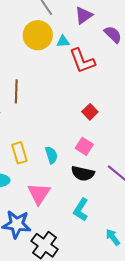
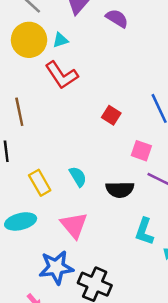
red L-shape: (82, 61) -> (62, 75), moved
pink square: (84, 146) -> (141, 151), moved
cyan L-shape: (81, 210) -> (144, 231), moved

